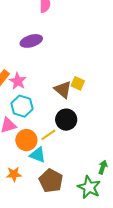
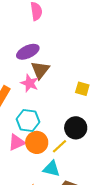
pink star: (18, 81) -> (30, 83), moved
brown triangle: (63, 90) -> (40, 70), moved, turned 36
orange circle: (26, 140) -> (37, 142), moved

